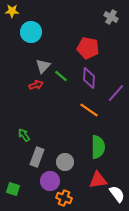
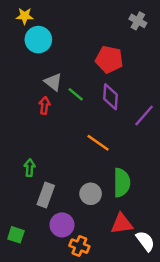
yellow star: (12, 11) -> (25, 16), moved
gray triangle: (43, 66) -> (53, 82), turned -35
red arrow: (36, 85) -> (45, 106), turned -64
orange line: (89, 110) -> (98, 143), moved
green arrow: (24, 135) -> (30, 168), turned 40
gray circle: (65, 162) -> (91, 194), moved

